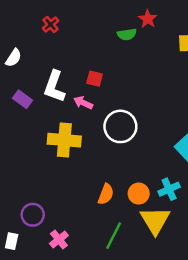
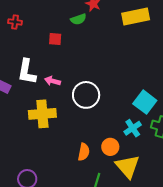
red cross: (51, 24) -> (15, 22), turned -32
red square: (95, 79) -> (55, 39), moved
cyan cross: (169, 189) -> (133, 128), moved

